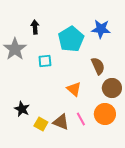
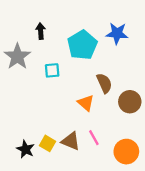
brown semicircle: (98, 66) -> (104, 83), moved
black star: (22, 109) -> (25, 149), moved
orange circle: (105, 114) -> (126, 152), moved

